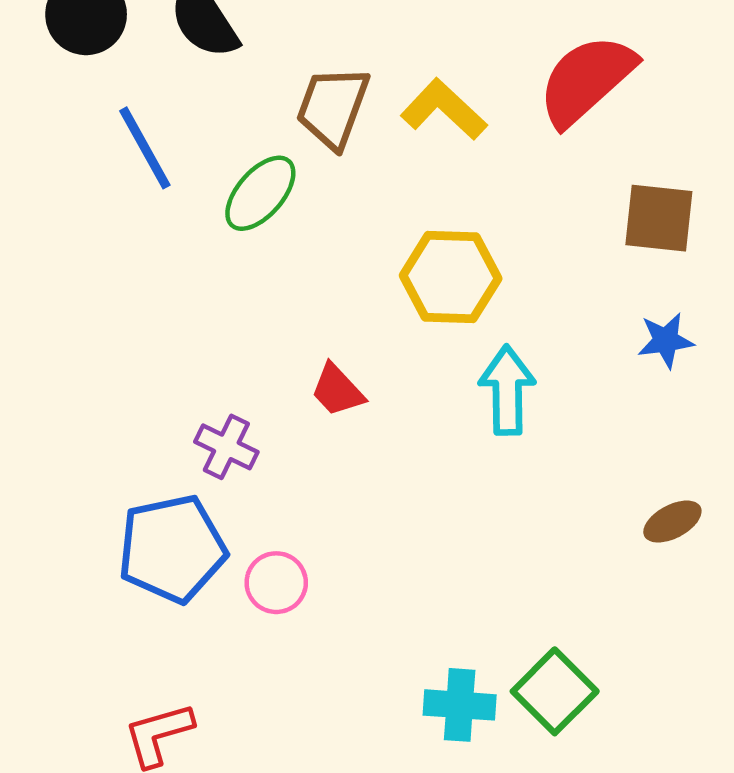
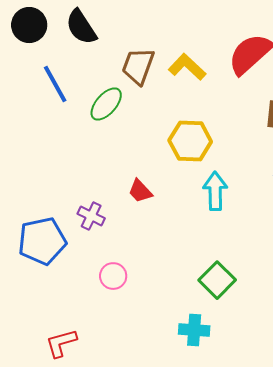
blue pentagon: (172, 549) -> (42, 241), moved
green square: (555, 691) -> (217, 280), moved

